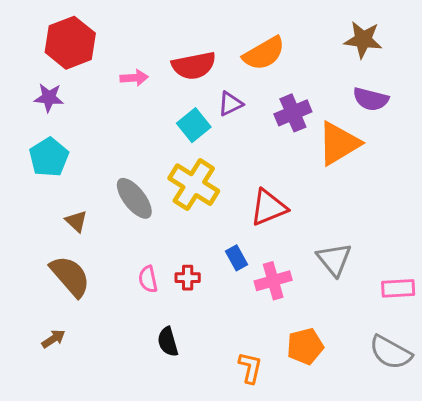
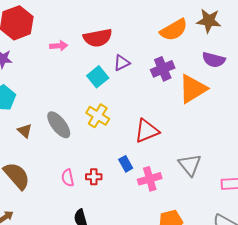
orange semicircle: (264, 53) -> (174, 30), moved
yellow cross: (194, 185) -> (98, 116), size x0.7
brown triangle: (76, 221) -> (25, 131), moved

